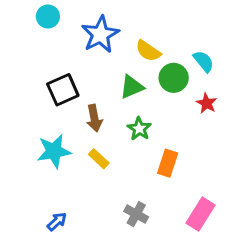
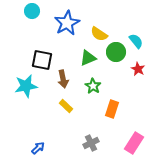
black square: (63, 90) -> (42, 60), turned 35
cyan star: (54, 151) -> (26, 86), moved
gray cross: (136, 214) -> (91, 143), turned 35

